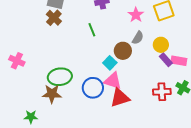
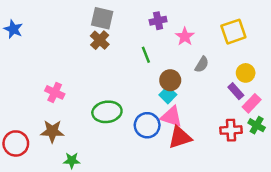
pink star: (136, 15) -> (185, 36), moved
yellow circle: (161, 45) -> (246, 73), moved
brown circle: (123, 51) -> (170, 80), moved
pink rectangle: (179, 61) -> (252, 103), moved, turned -56
brown star: (52, 94) -> (52, 131), moved

